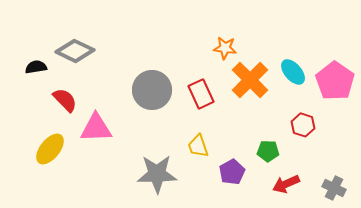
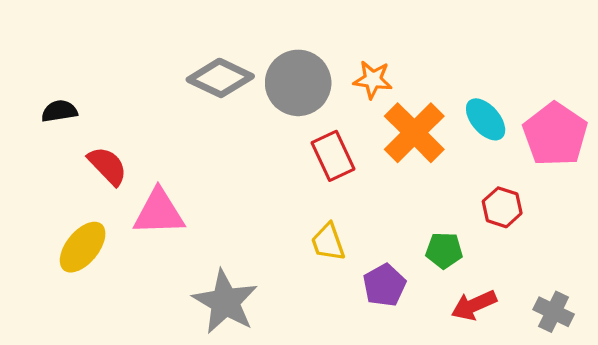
gray diamond: (75, 51) -> (220, 78), moved
gray circle: (152, 90) -> (298, 83), moved
gray star: (157, 174) -> (225, 302), moved, turned 30

